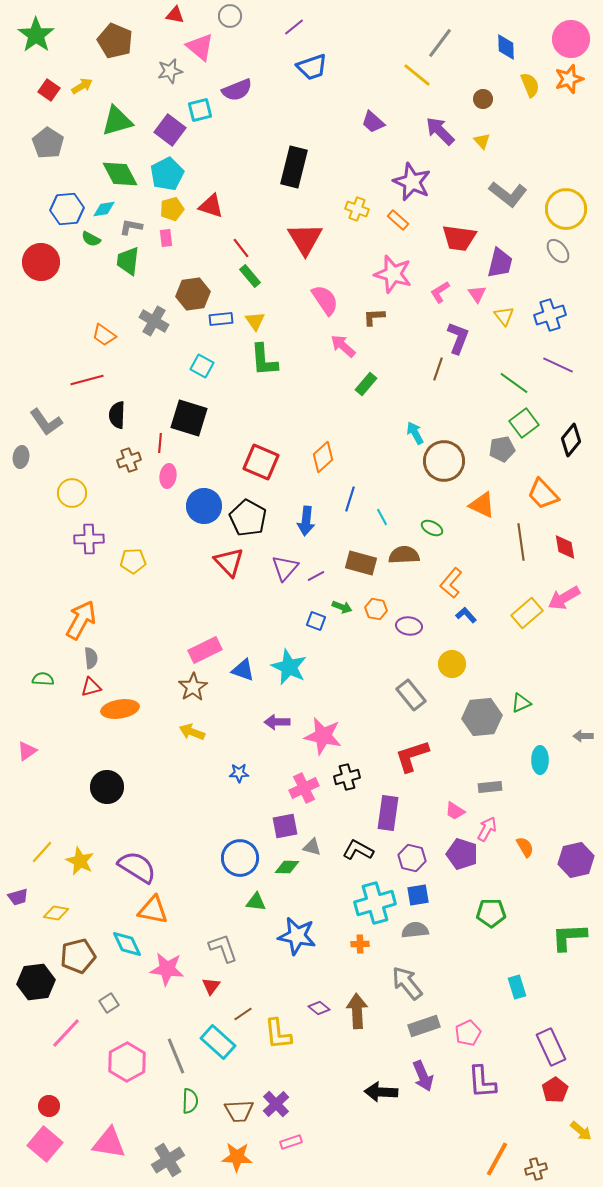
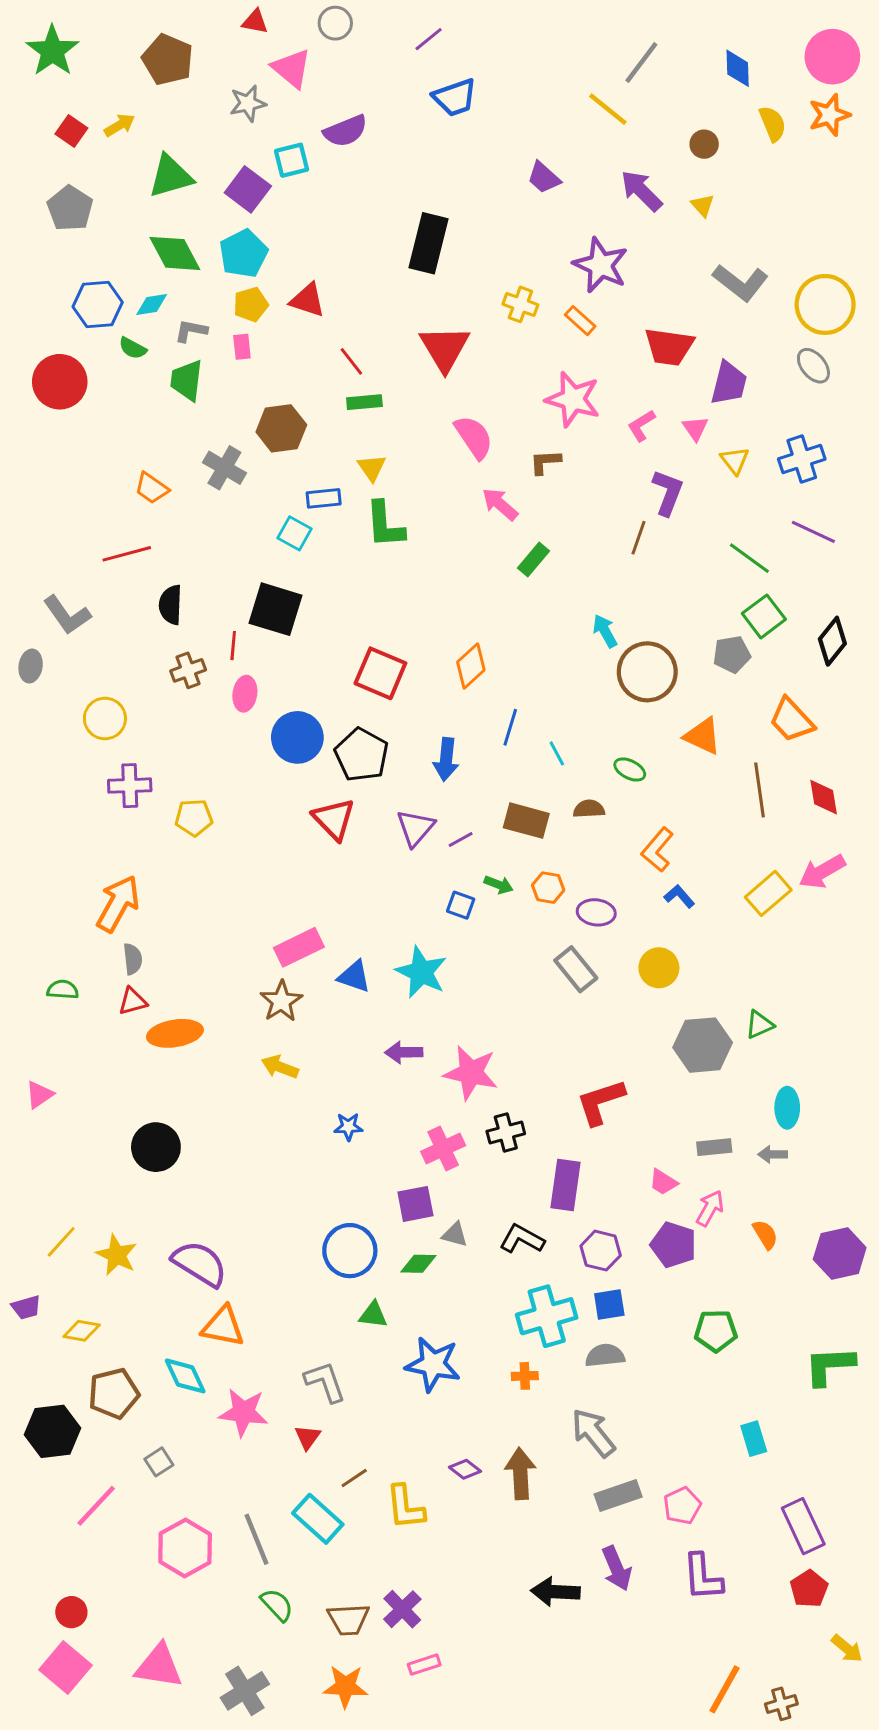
green rectangle: (250, 276) -> (364, 402), turned -55
blue rectangle: (221, 319) -> (324, 498), moved
brown semicircle: (404, 555) -> (589, 809), size x0.7
gray rectangle: (411, 695) -> (576, 969), moved
gray arrow: (583, 736) -> (773, 1154), moved
green semicircle: (190, 1101) -> (277, 1605), turned -45

